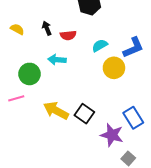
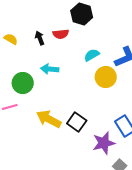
red semicircle: (68, 35) -> (61, 34), moved
purple star: (112, 135) -> (104, 143), turned -30

